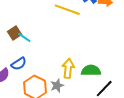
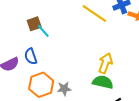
blue semicircle: (19, 64) -> (31, 56), turned 91
yellow arrow: (68, 68) -> (105, 63), moved

